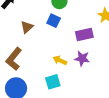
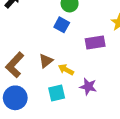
brown triangle: (27, 27) -> (46, 61), moved
purple star: (82, 58) -> (88, 87), moved

